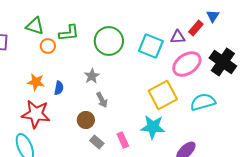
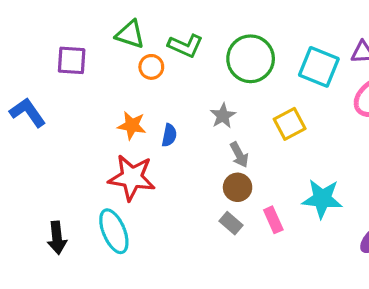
green L-shape: (69, 33) -> (185, 46), turned 30
yellow square: (163, 95) -> (290, 124), moved, size x0.7
brown circle: (86, 120) -> (238, 187), moved

